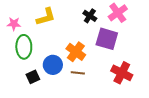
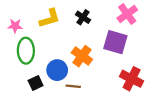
black cross: (90, 16) -> (83, 17), moved
brown line: (78, 73) -> (73, 86), moved

